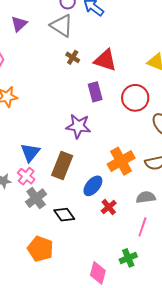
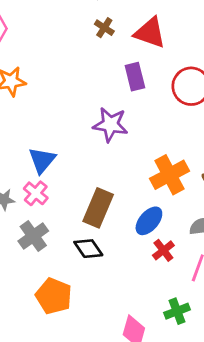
brown rectangle: (62, 166) -> (98, 208), moved
blue ellipse: (93, 186) -> (149, 221), moved
gray cross: (36, 198) -> (33, 236), moved
red cross: (109, 207) -> (163, 250), moved

